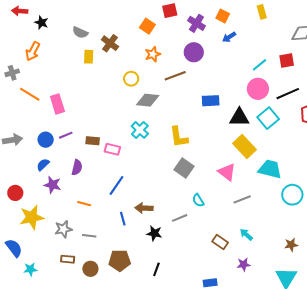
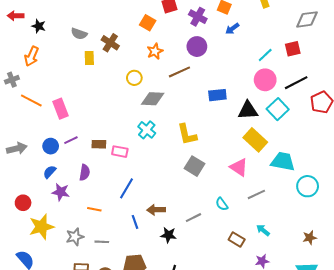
cyan semicircle: (198, 200) -> (222, 204), moved

